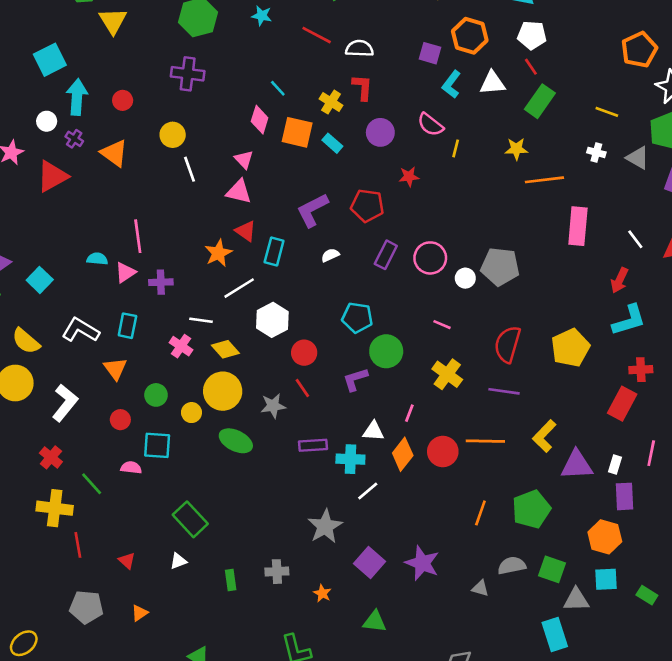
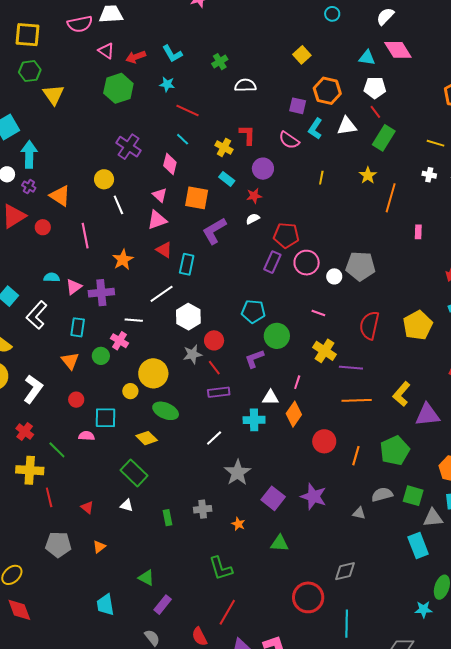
red line: (317, 35) -> (188, 111), moved
white semicircle: (359, 48) -> (245, 85), moved
purple cross: (188, 74) -> (129, 147), moved, turned 30
red circle: (123, 100) -> (43, 227), moved
pink semicircle: (430, 125) -> (289, 140), moved
orange square: (297, 132) -> (197, 198), moved
yellow star: (516, 149) -> (368, 175), turned -30
red star: (409, 177) -> (254, 196), moved
orange line: (544, 180) -> (391, 198), turned -64
pink triangle: (239, 192) -> (157, 220), turned -30
red pentagon: (367, 206) -> (286, 235), moved
pink rectangle: (578, 226) -> (418, 232), size x0.5
pink line: (138, 236) -> (85, 236), moved
orange star: (218, 253) -> (123, 260), moved
white semicircle: (330, 255) -> (253, 219), moved
purple cross: (161, 282) -> (101, 293), size x1.4
white L-shape: (81, 330) -> (37, 315), moved, turned -76
yellow diamond: (225, 349) -> (147, 438), moved
purple line: (504, 391) -> (351, 368), moved
green circle: (156, 395) -> (101, 356), moved
gray star: (273, 406) -> (192, 354), moved
purple rectangle: (313, 445) -> (219, 392), moved
red circle: (443, 451) -> (324, 441), moved
white line: (368, 491) -> (214, 438), moved
white triangle: (178, 561) -> (127, 505), turned 40

